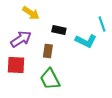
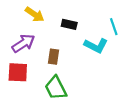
black rectangle: (59, 30) -> (69, 24), moved

